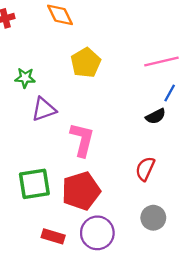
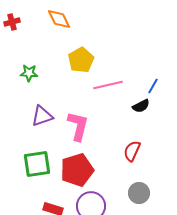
pink line: (161, 62) -> (108, 85), moved
purple triangle: (44, 109) -> (42, 116), moved

